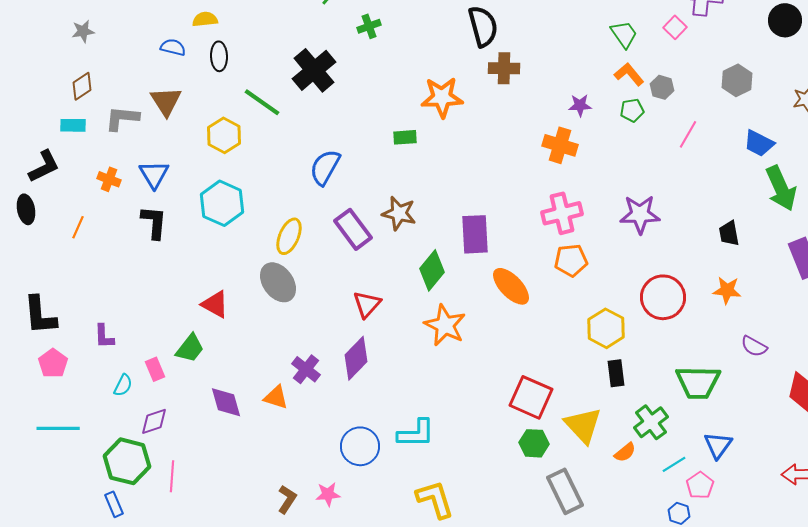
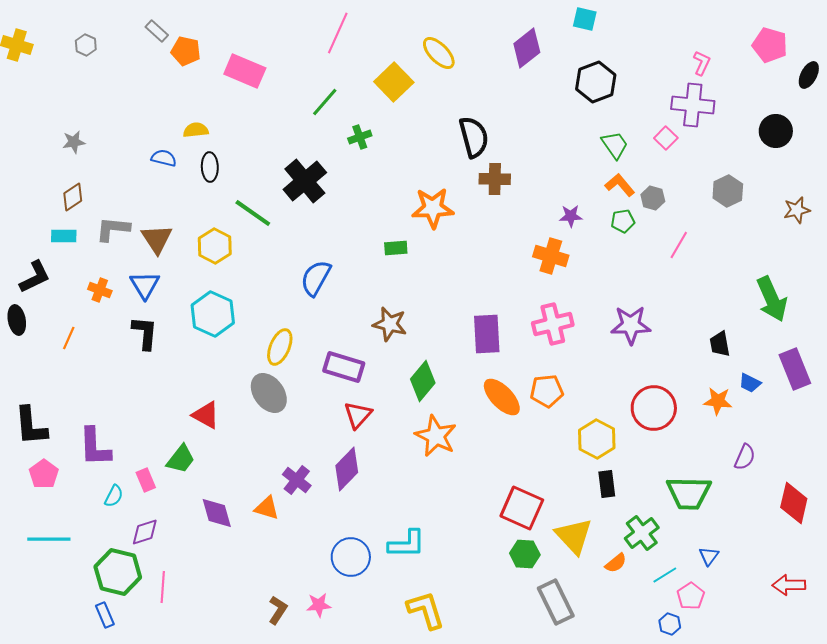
brown triangle: (166, 101) -> (157, 239), moved
blue trapezoid: (759, 143) -> (750, 383), moved, size x0.7
purple rectangle: (353, 229) -> (344, 367), moved, turned -36
purple rectangle: (475, 234) -> (487, 334), moved
orange pentagon: (571, 260) -> (547, 391), moved
purple L-shape: (104, 336) -> (95, 447), size x1.6
purple semicircle: (754, 346) -> (745, 457), turned -96
blue triangle: (718, 445) -> (709, 556), size x0.7

